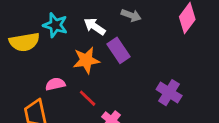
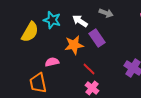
yellow semicircle: (24, 42) -> (30, 32), turned -50
red line: (88, 98) -> (89, 69), moved

